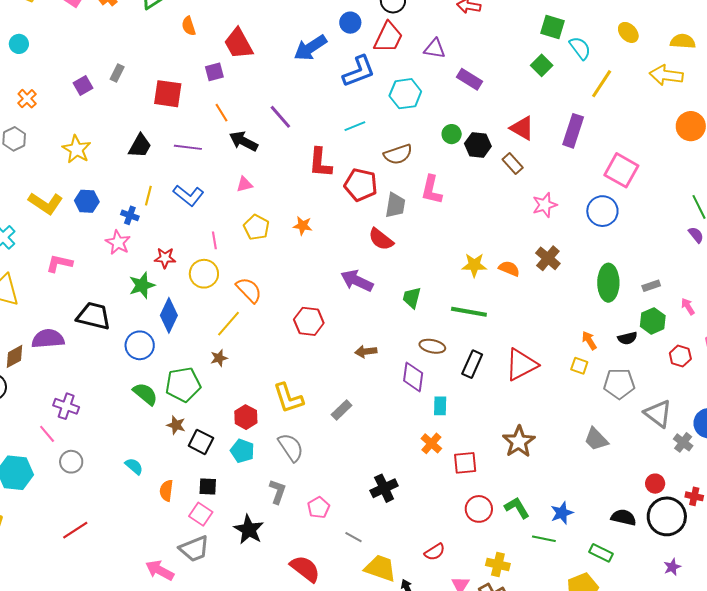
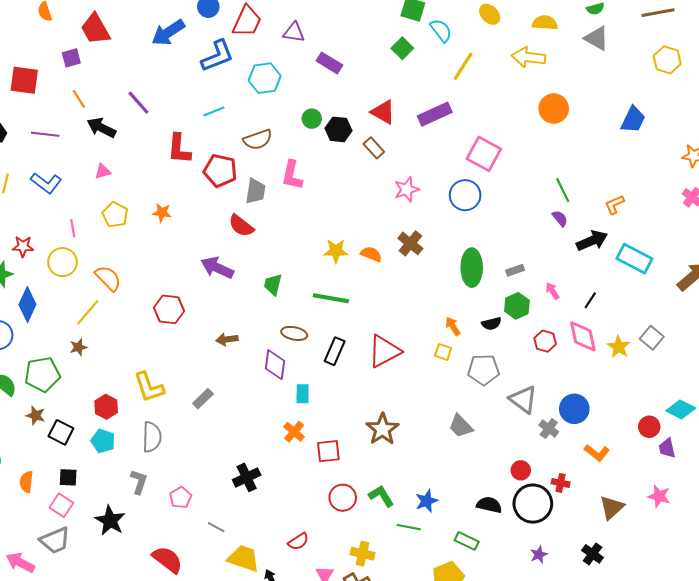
purple rectangle: (573, 131) -> (435, 114), turned 48
gray semicircle: (291, 447) -> (152, 437), turned 36

